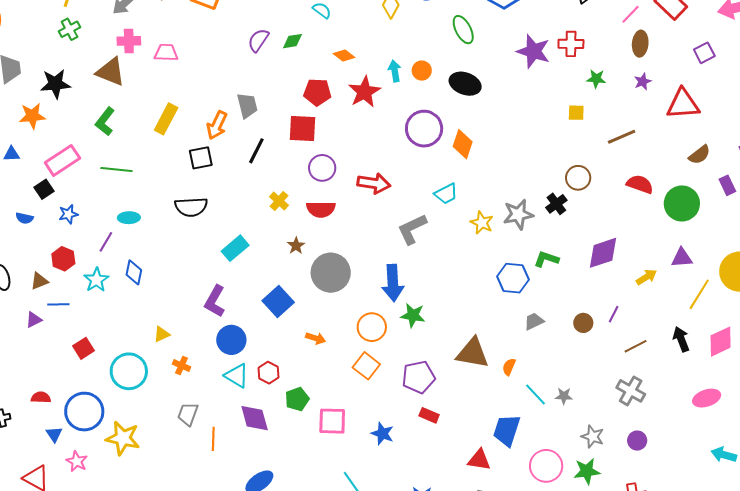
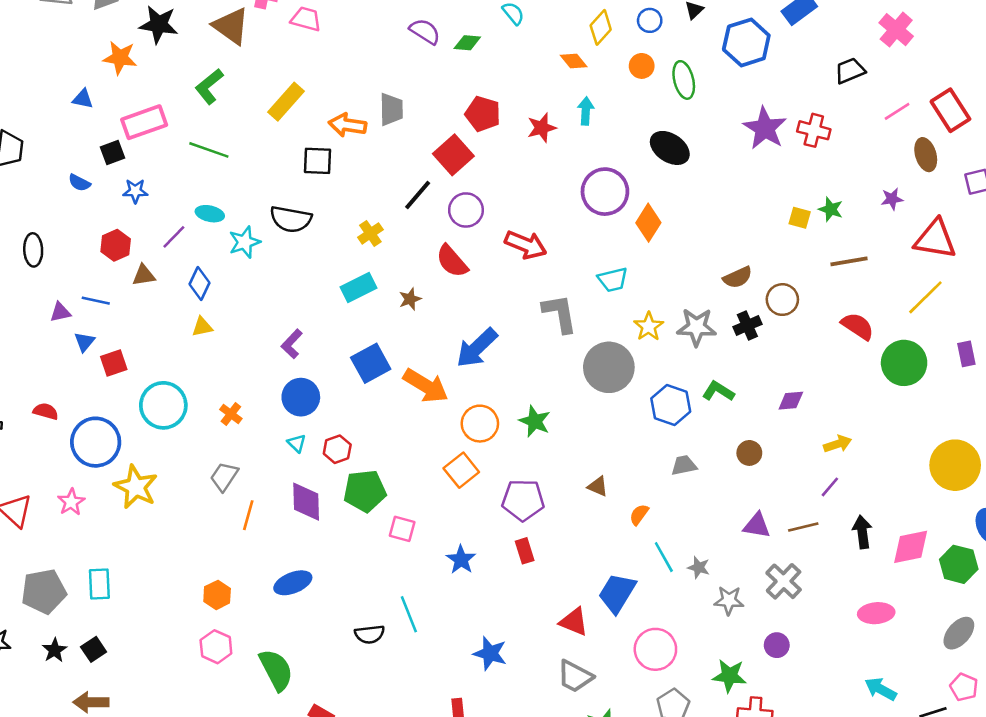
purple semicircle: (258, 40) -> (425, 31), turned 75
brown ellipse: (640, 44) -> (926, 155), moved, turned -35
orange diamond: (344, 55) -> (574, 61), moved
orange circle: (422, 71) -> (642, 66), moved
green star: (596, 79) -> (831, 209), moved
red star: (364, 92) -> (542, 128), size x0.7
orange arrow: (217, 125) -> (347, 125), turned 60
red square: (303, 129) -> (453, 155), turned 32
black line: (256, 151) -> (418, 195), moved
brown semicircle: (700, 155) -> (738, 277), moved
yellow cross: (279, 201) -> (370, 233), moved
red semicircle: (321, 209) -> (452, 261), turned 36
gray L-shape: (412, 229) -> (560, 313), turned 92
cyan rectangle: (235, 248) -> (359, 288), moved
purple diamond: (603, 253) -> (791, 401), size x0.6
purple triangle: (682, 258) -> (757, 525), moved
gray circle: (331, 273) -> (609, 367), moved
cyan star: (96, 280) -> (245, 242), moved
brown triangle: (39, 281) -> (144, 275), moved
blue arrow: (393, 283) -> (477, 348), moved, turned 36
yellow line: (699, 294) -> (925, 297), moved
purple L-shape: (215, 301) -> (292, 344), size x0.7
purple line: (614, 314) -> (830, 487), moved
brown circle: (583, 323) -> (749, 453), moved
yellow triangle: (162, 334) -> (202, 327), moved
orange arrow: (316, 338) -> (426, 386), moved, size x1.8
brown triangle: (473, 353) -> (598, 486), size x0.5
cyan triangle: (237, 376) -> (297, 443), size x0.6
green pentagon: (297, 399) -> (365, 491), size x1.4
red rectangle: (429, 415) -> (525, 551), turned 36
pink square: (332, 421) -> (402, 529), size x0.7
blue triangle: (54, 434) -> (84, 342), moved
gray star: (593, 437) -> (729, 600), moved, turned -30
green star: (587, 471) -> (729, 676), moved

